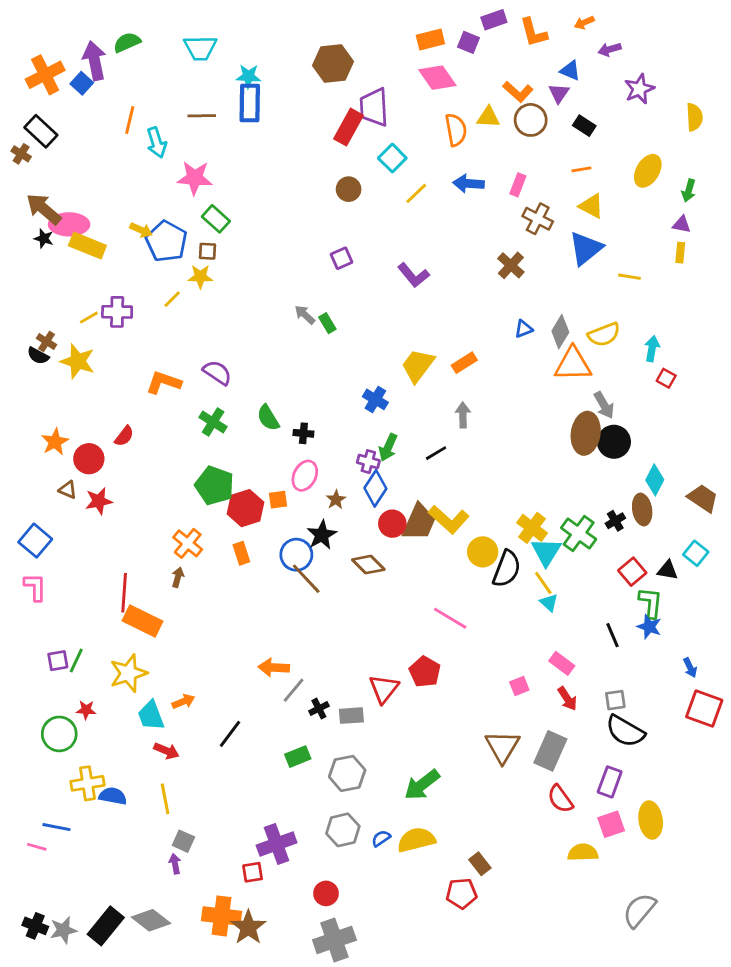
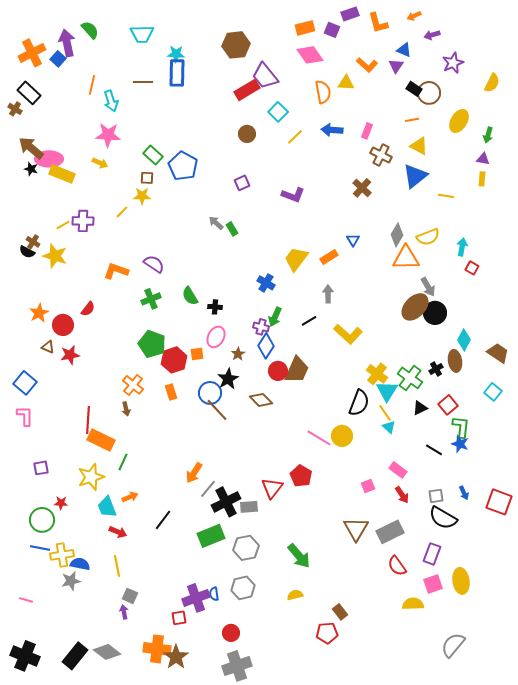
green semicircle: (127, 42) -> (90, 30), turned 72
purple trapezoid: (374, 107) -> (265, 76), turned -36
yellow semicircle: (694, 117) -> (492, 83), turned 30
brown circle: (531, 120) -> (429, 93), moved
red rectangle: (349, 127) -> (247, 90), turned 30
pink star: (195, 178) -> (108, 135), moved
blue pentagon: (166, 241) -> (183, 166), moved
purple L-shape: (413, 275) -> (293, 195), turned -30
blue triangle: (524, 329) -> (353, 240), moved, turned -40
green cross: (213, 422) -> (151, 299), turned 36
brown ellipse: (586, 433) -> (415, 307), turned 36
yellow L-shape: (449, 519) -> (348, 334), moved
yellow circle: (483, 552) -> (342, 436), moved
black triangle: (668, 570) -> (420, 408), moved, turned -35
brown arrow: (178, 577) -> (126, 409), turned 152
black line: (612, 635) -> (434, 450), turned -36
green line: (76, 661) -> (123, 462), moved
orange arrow: (274, 668) -> (194, 473), turned -60
blue arrow: (690, 668) -> (464, 493), moved
black cross: (319, 709) -> (226, 502), size x2.0
gray rectangle: (550, 751) -> (390, 532), turned 40
green rectangle: (298, 757) -> (211, 536), size x1.5
green arrow: (422, 785) -> (299, 556), turned -92
blue line: (56, 827) -> (40, 548), moved
blue semicircle: (381, 838) -> (214, 594), moved, turned -64
yellow semicircle: (416, 840) -> (295, 595), size x0.6
black cross: (35, 926) -> (25, 656), size x1.6
gray star: (63, 930) -> (71, 581), moved

